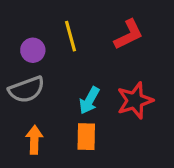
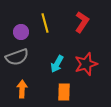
red L-shape: (129, 35) -> (82, 22), turned -30
orange rectangle: (86, 137) -> (64, 92), moved

